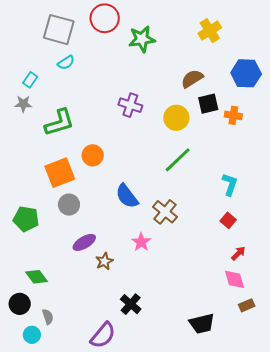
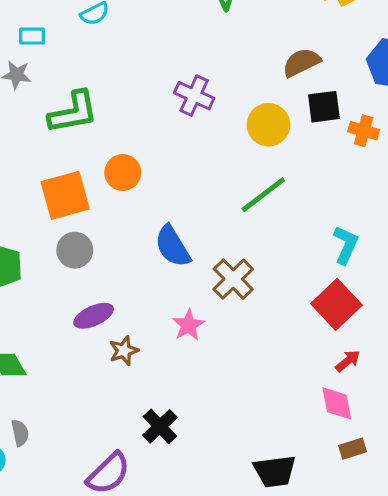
cyan rectangle: (30, 80) -> (32, 36), turned 49
red square: (228, 220) -> (336, 304), size x1.8

